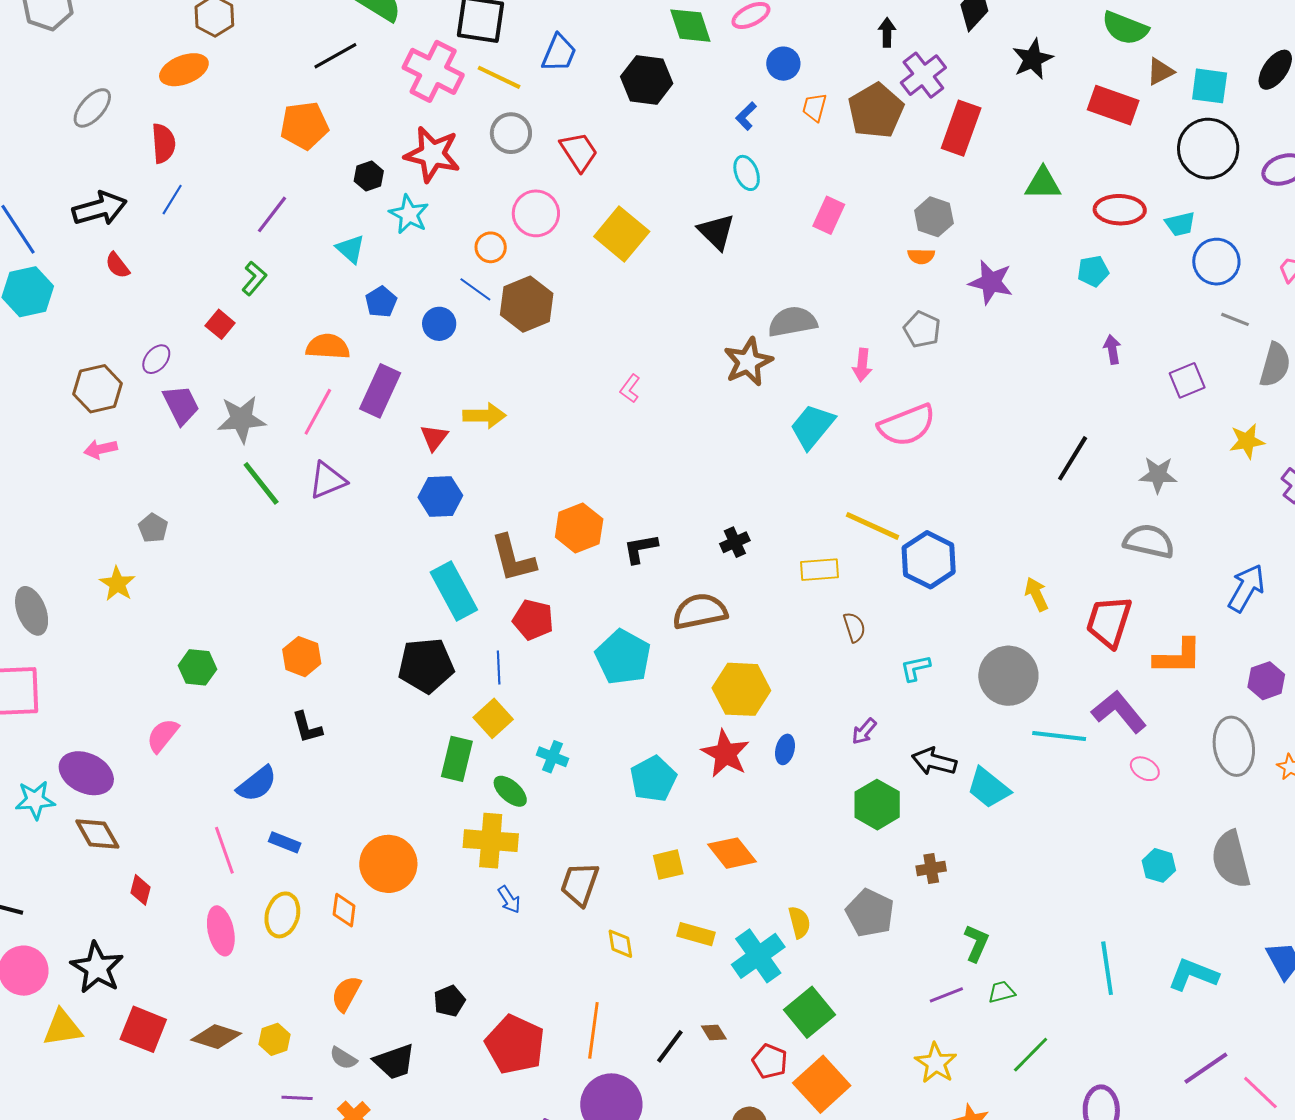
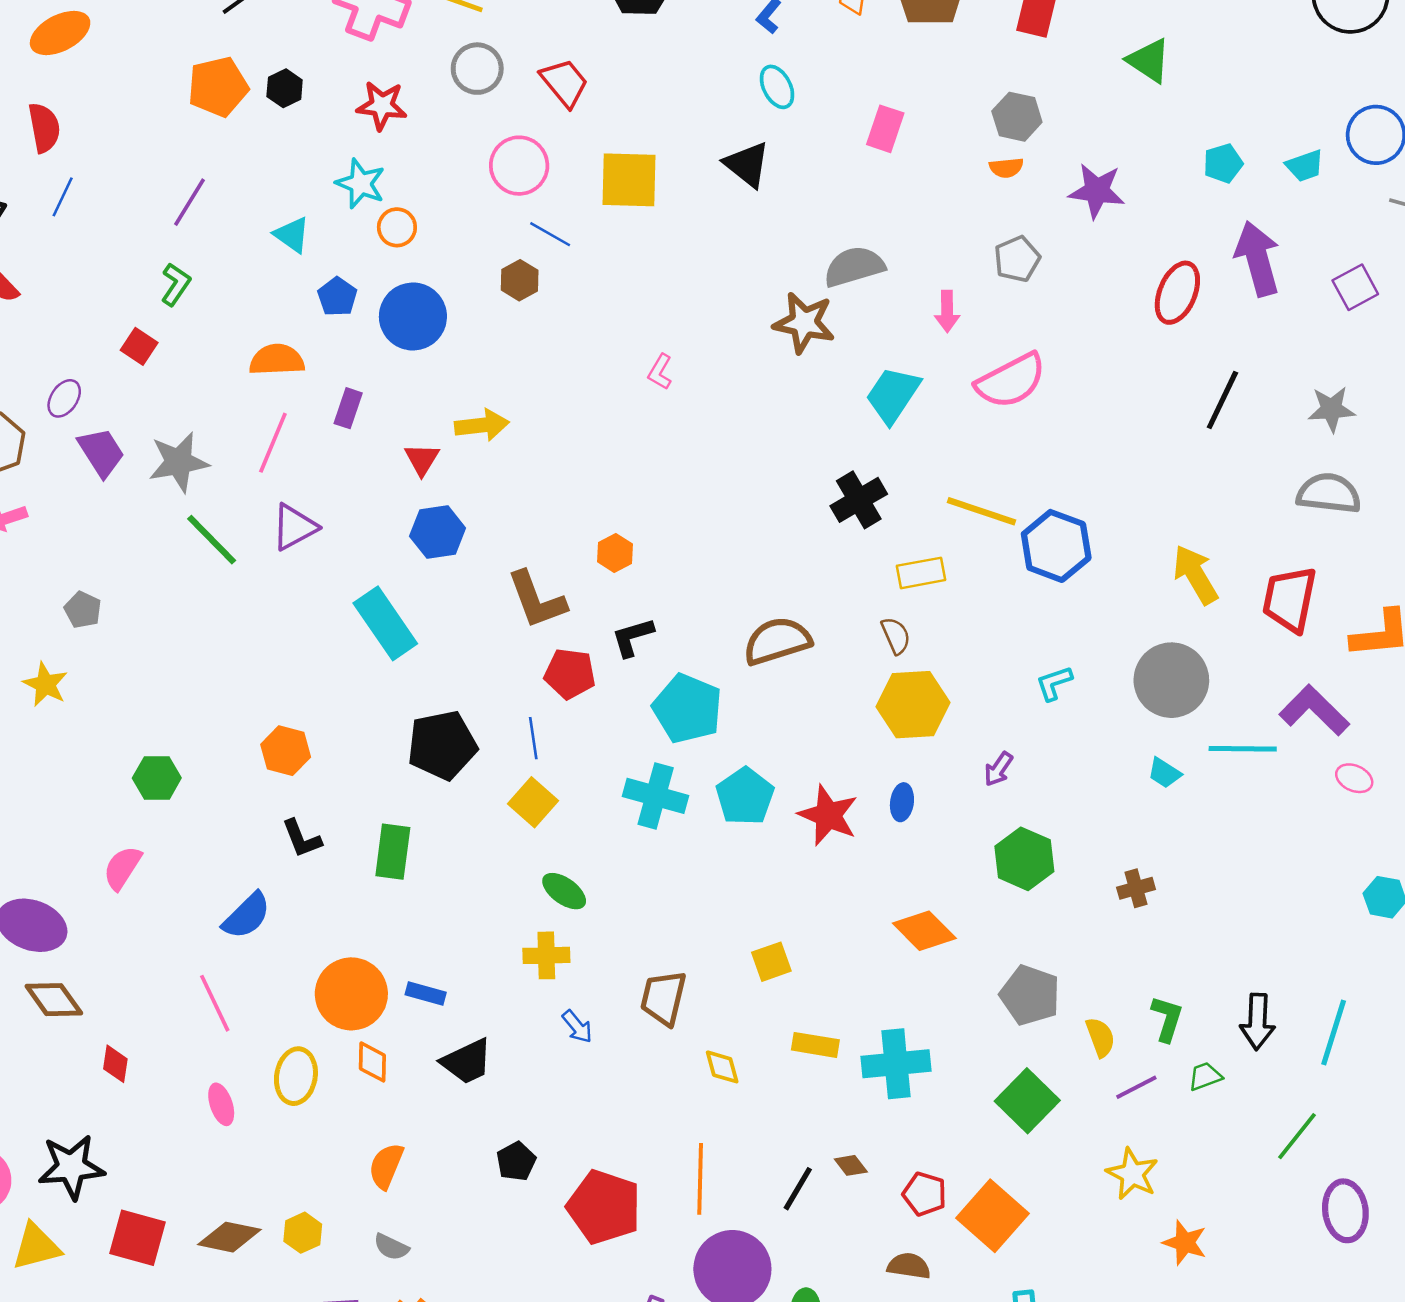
red star: (432, 154) -> (382, 106), size x0.7
black hexagon: (369, 176) -> (285, 88), moved
green triangle: (1043, 184) -> (1149, 61), turned 39
red ellipse: (1120, 210) -> (1177, 293), moved, turned -63
cyan trapezoid: (1180, 224) -> (1305, 166), moved
yellow square: (622, 234) -> (629, 180), turned -32
orange circle: (491, 247) -> (397, 227), moved
blue line: (475, 289) -> (550, 234), moved
brown hexagon: (527, 304) -> (520, 280), size x0.6
blue circle: (439, 324) -> (413, 316), size x1.6
gray pentagon: (922, 329) -> (1017, 259), turned 30
purple arrow: (1112, 349) -> (1258, 259), size x2.0
brown star: (748, 362) -> (804, 323), turned -30
purple rectangle: (380, 391) -> (348, 408), size x0.6
orange hexagon: (579, 528) -> (615, 553), size x0.6
black cross: (735, 542) -> (859, 500), moved, size x1.5
black L-shape: (640, 549) -> (633, 637), moved
cyan rectangle: (454, 591) -> (385, 623), moved
yellow arrow: (1036, 594) -> (1195, 575), size x1.4
brown semicircle: (854, 627) -> (896, 636), moved
yellow hexagon: (741, 689) -> (913, 705), moved
cyan cross: (553, 757) -> (656, 796), moved, size x1.6
green rectangle: (457, 759) -> (393, 852), moved
black arrow: (934, 761) -> (1257, 1022), moved, turned -96
cyan pentagon: (653, 779) -> (745, 796), moved
cyan trapezoid: (988, 788) -> (1164, 773), moved, size x0.6
yellow cross: (491, 841) -> (546, 955), size x0.7
blue rectangle: (285, 842) -> (426, 993), moved
orange diamond: (732, 853) -> (924, 931), moved
orange circle: (388, 864) -> (351, 994), moved
brown cross: (931, 868) -> (1136, 888), moved
yellow semicircle: (799, 922) -> (1100, 1037), moved
pink ellipse: (221, 931) -> (221, 1104), size x0.7
cyan cross: (758, 956) -> (896, 1064), turned 36
black star: (97, 968) -> (71, 1167), turned -30
cyan line: (1107, 968) -> (1334, 1033), turned 32
green square: (810, 1012) -> (1027, 1101), moved
green line: (1031, 1055) -> (1297, 1136), moved
black trapezoid: (394, 1062) -> (467, 1061), moved

